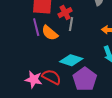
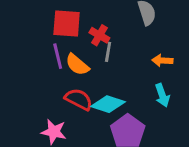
red cross: (65, 13) -> (99, 35), turned -32
red semicircle: (51, 77) -> (79, 99), moved

